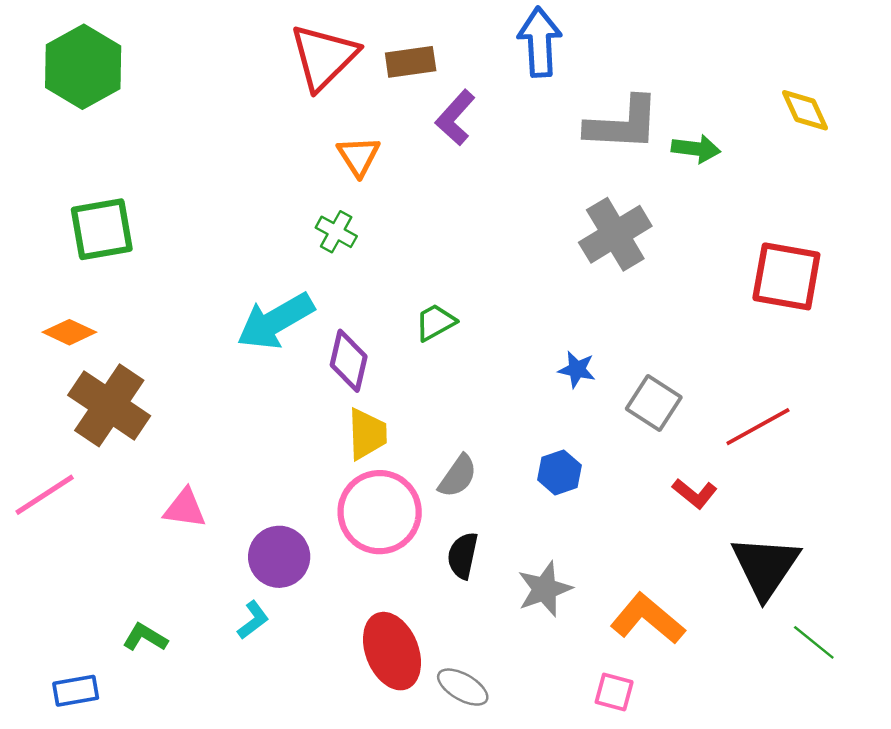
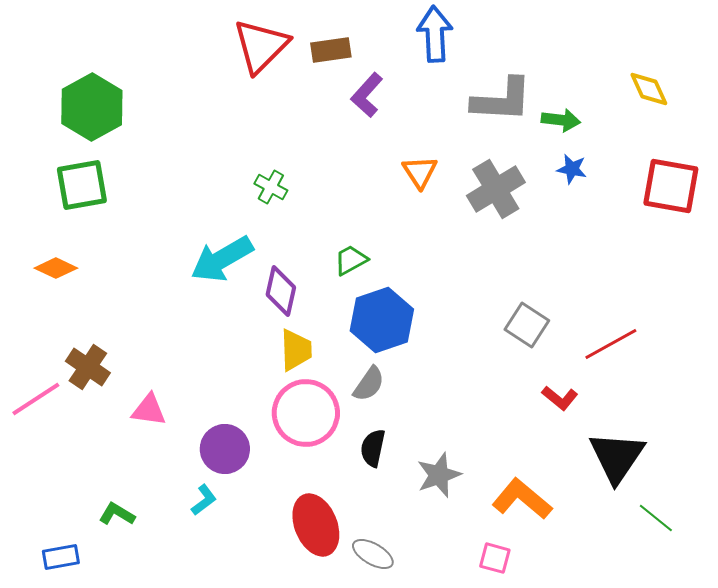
green hexagon: (83, 67) -> (92, 107), moved
orange triangle: (359, 156) -> (420, 172), moved
red square: (786, 276) -> (671, 186), moved
blue star: (577, 369) -> (572, 169), moved
brown cross: (109, 405) -> (88, 367), moved, size x0.7
blue hexagon: (559, 472) -> (382, 320), moved, size x1.8

